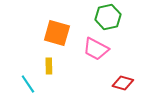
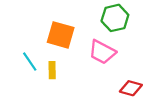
cyan line: (28, 84) -> (30, 62), moved

